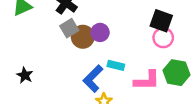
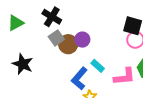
cyan rectangle: (116, 65) -> (98, 66), turned 32
black star: (25, 75) -> (23, 64), moved, size x1.5

